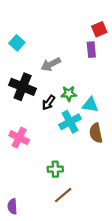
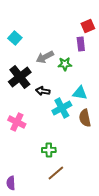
black cross: (23, 87) -> (20, 77), turned 30
green star: (69, 94) -> (65, 64), moved
black arrow: (48, 103) -> (43, 91), turned 64

